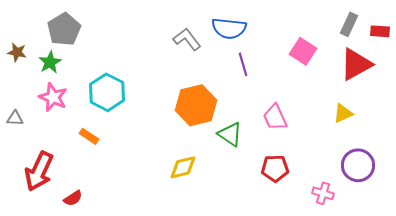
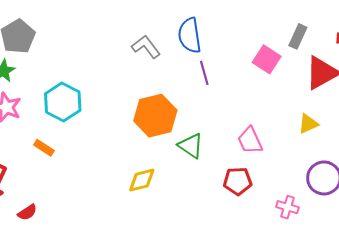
gray rectangle: (349, 24) -> (298, 36), moved
blue semicircle: (229, 28) -> (190, 35), turned 76
pink trapezoid: (275, 117) -> (250, 141), moved

